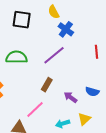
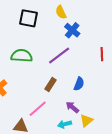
blue semicircle: (92, 92) -> (79, 84), moved, turned -88
purple arrow: (71, 97) -> (72, 107), moved

